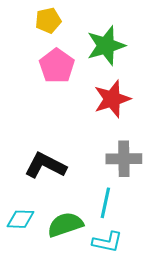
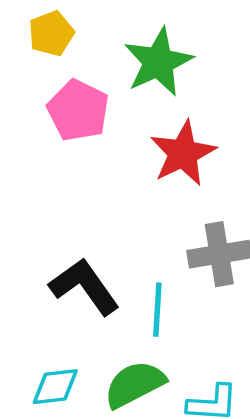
black L-shape: (45, 165) -> (84, 287), turned 36
cyan line: (105, 203) -> (157, 310), moved

